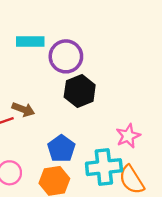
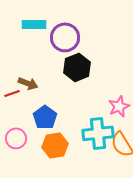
blue pentagon: (61, 149) -> (45, 117), moved

